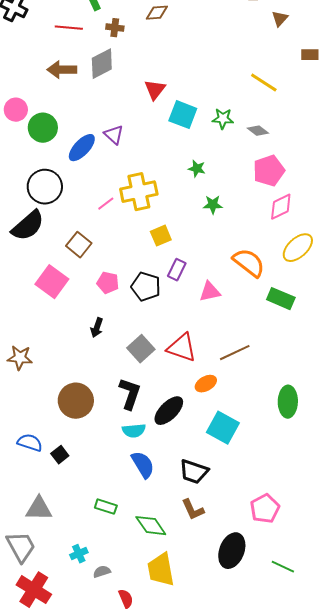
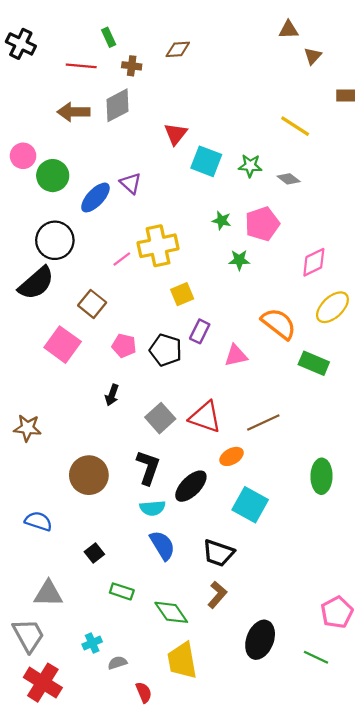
pink pentagon: (269, 171) -> (262, 224), moved
black square: (60, 455) -> (94, 553), moved
pink pentagon: (265, 509) -> (337, 612), moved
brown L-shape: (193, 510) -> (217, 595), turned -115

